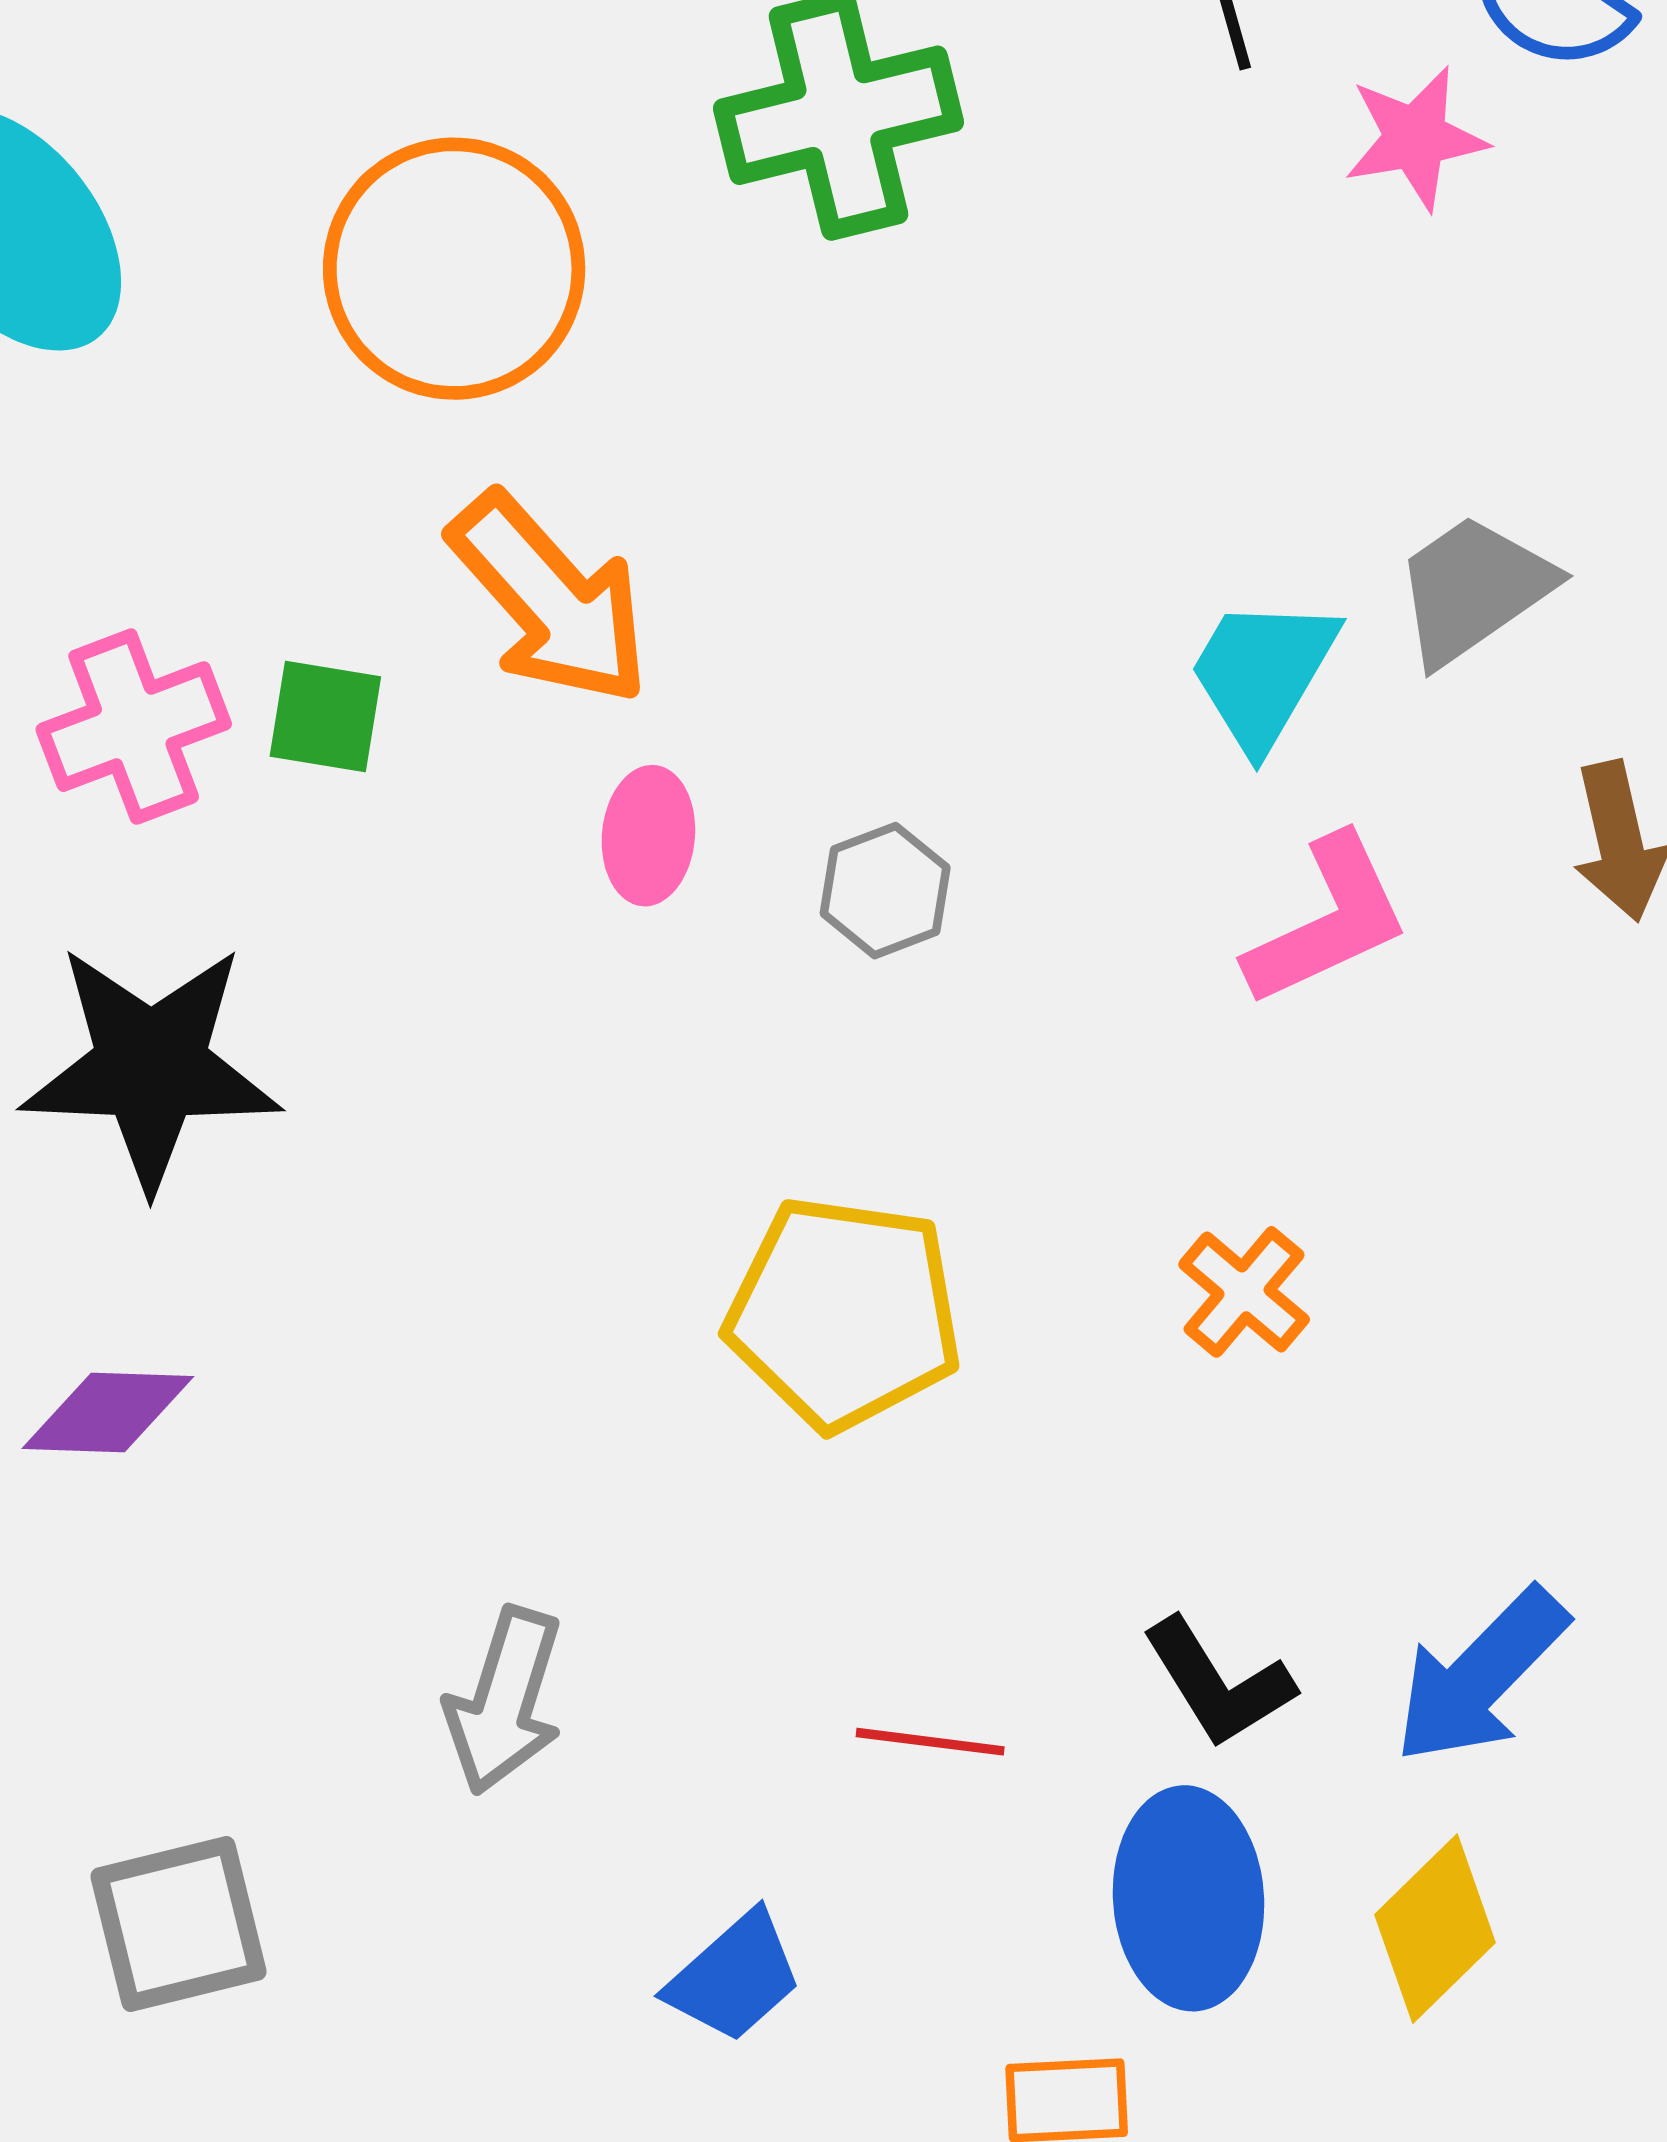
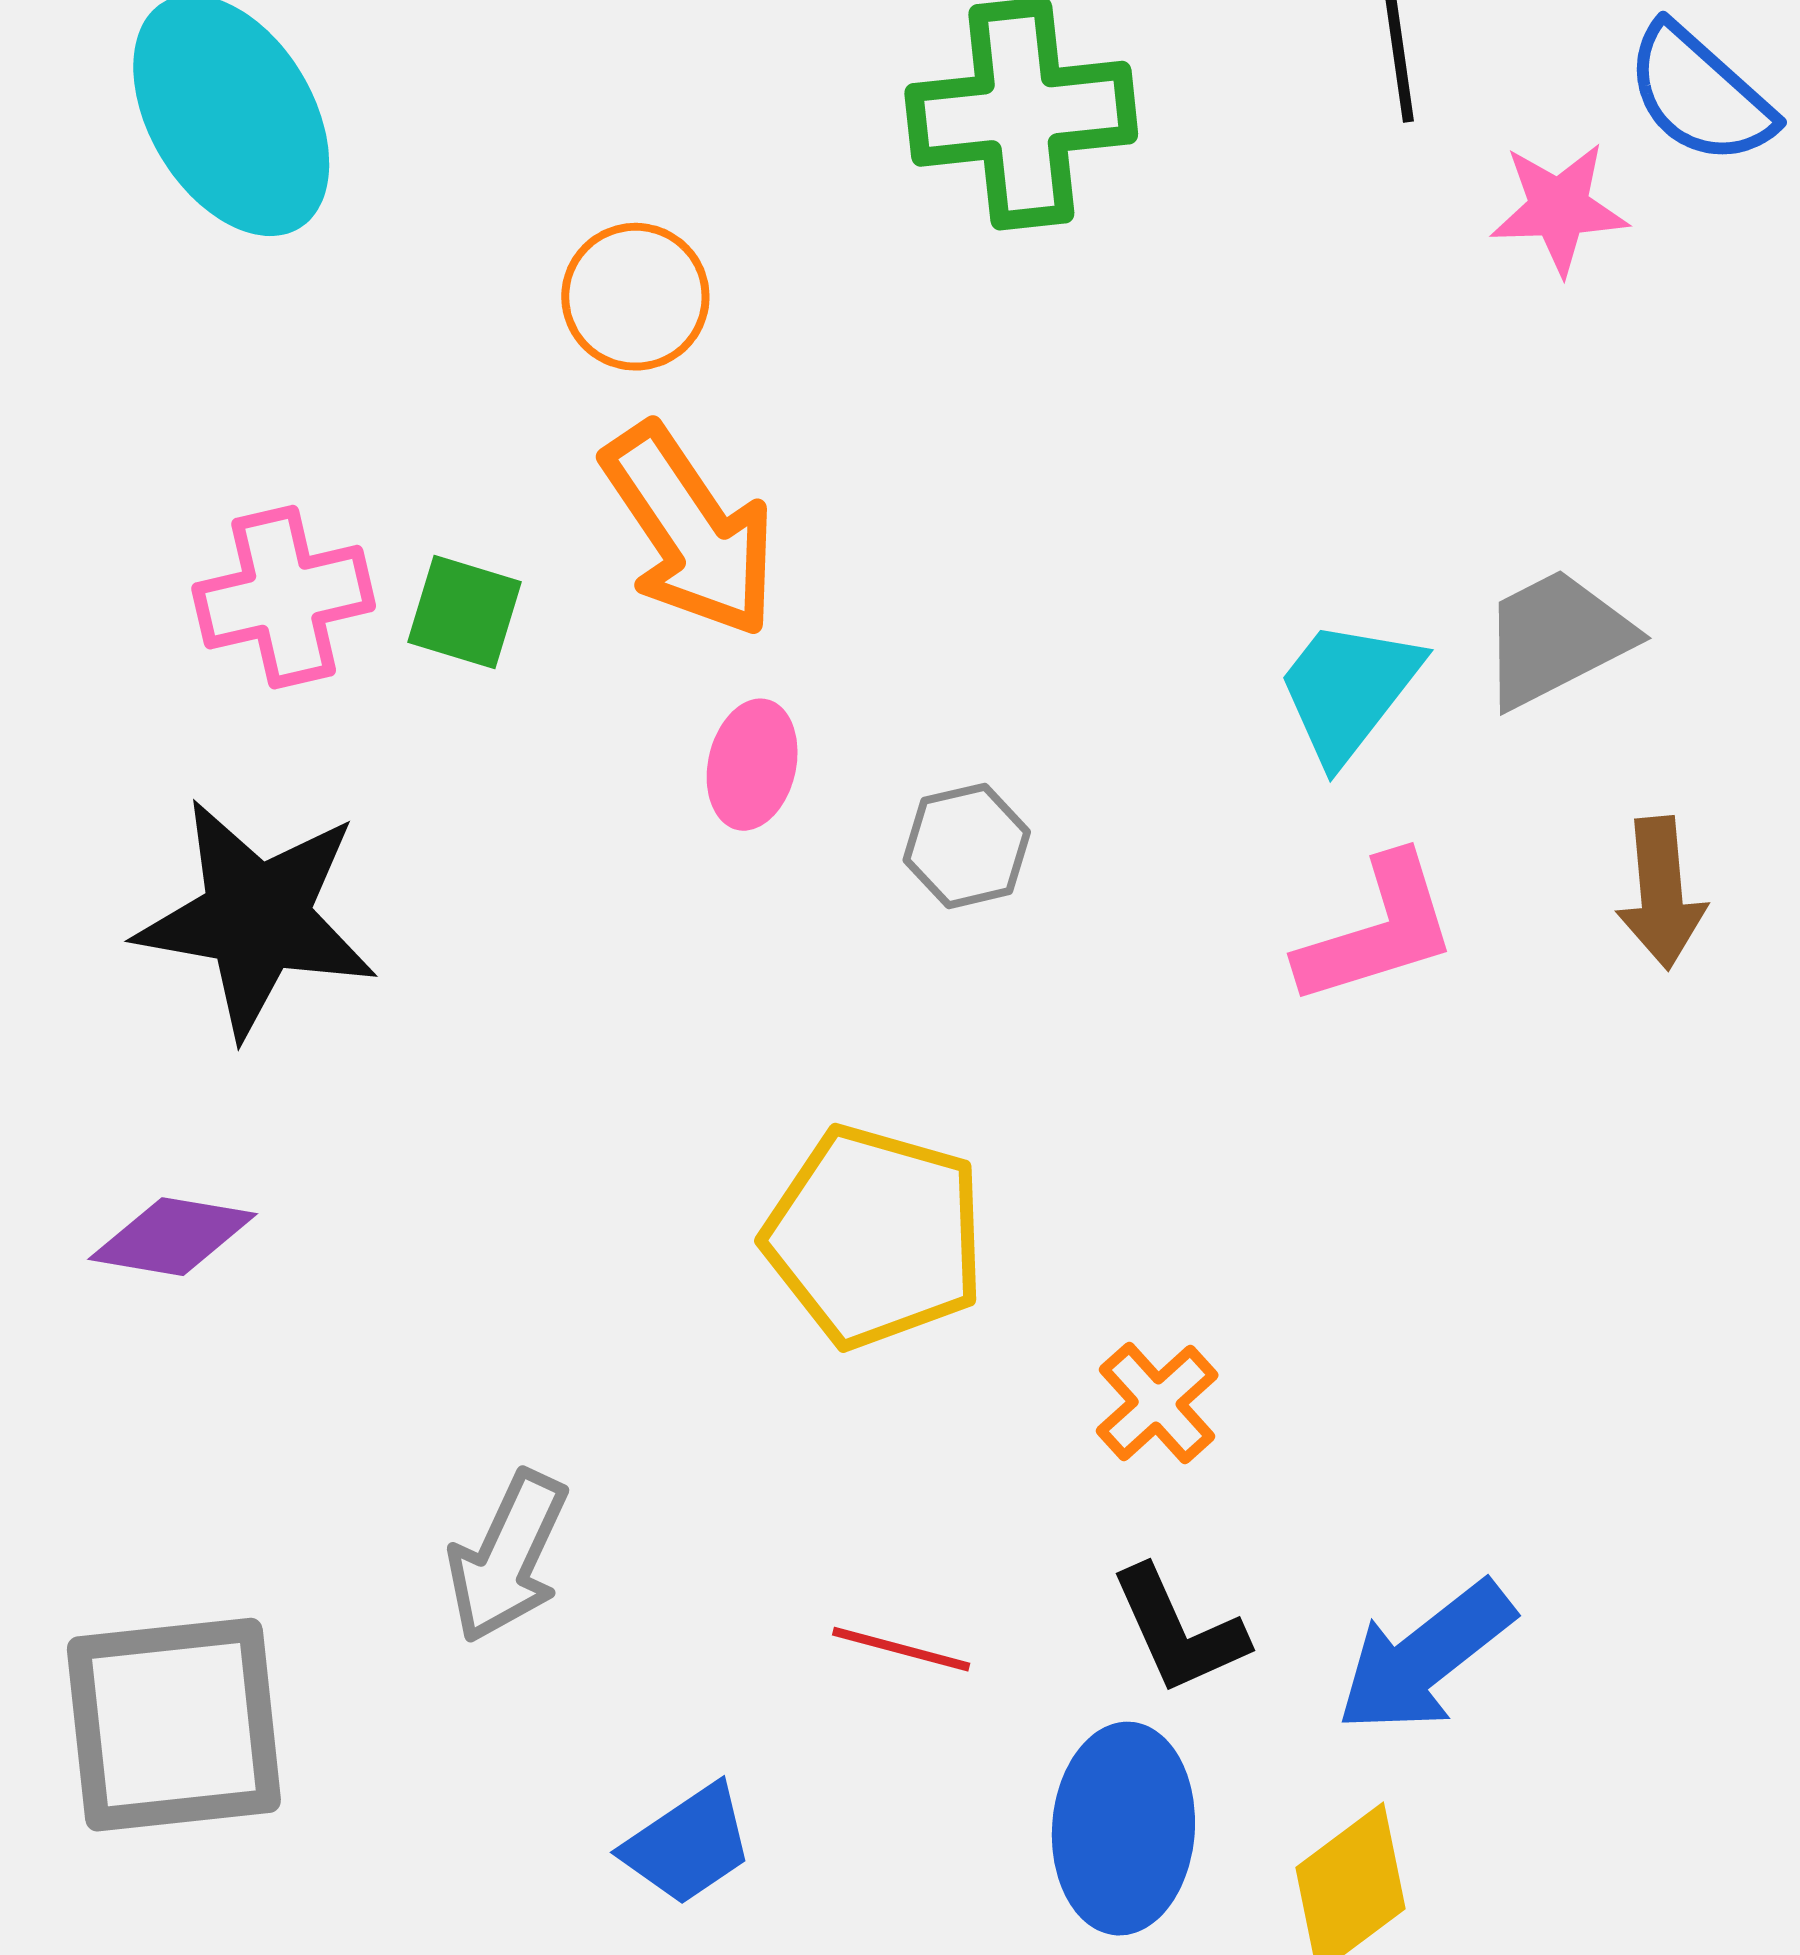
orange circle: (454, 269) -> (635, 297), moved, size x0.6
orange cross: (1244, 1292) -> (1157, 1403), moved
gray square: (178, 1924) -> (174, 1725), size x1.4

